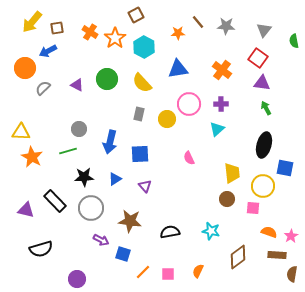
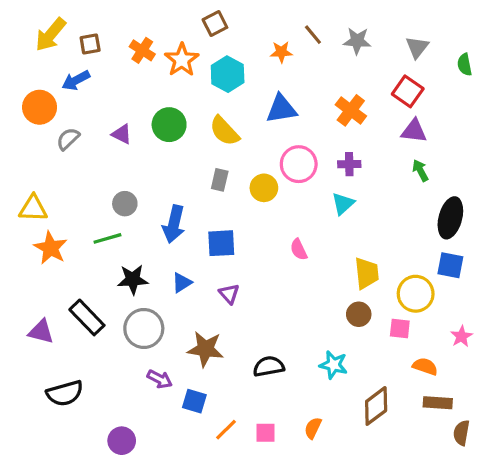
black ellipse: (264, 145) -> (450, 218), moved
pink star: (291, 236) -> (461, 336), moved

